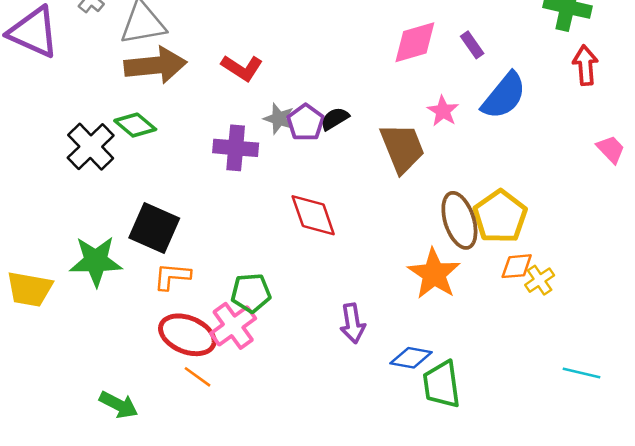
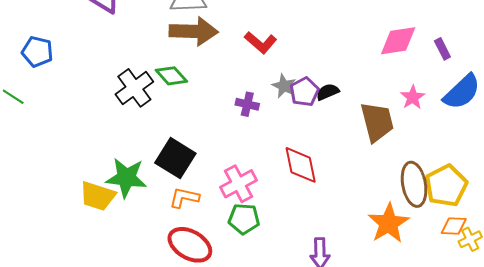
purple cross: (236, 148) -> (247, 104), size x0.7
yellow trapezoid: (30, 289) -> (98, 196), moved
pink cross: (233, 326) -> (239, 184), moved

